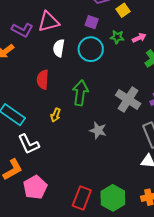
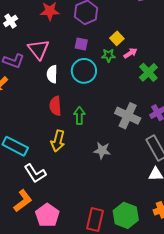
yellow square: (123, 10) -> (117, 38), moved
pink triangle: (49, 22) -> (39, 49), turned -45
red semicircle: (43, 80) -> (55, 106), moved
green arrow: (80, 93) -> (79, 116), size x0.7
yellow arrow: (56, 115) -> (58, 141), size x1.5

